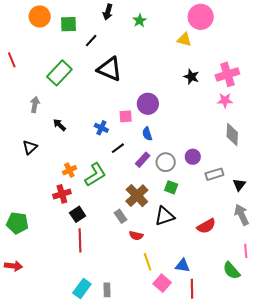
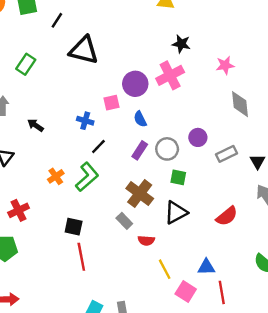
green rectangle: (59, 73) -> (26, 64), size x0.7
pink cross: (227, 74) -> (170, 75), moved
black line: (118, 148) -> (98, 146), moved
red cross: (62, 194) -> (19, 210), moved
black square: (78, 214) -> (74, 227), turned -35

